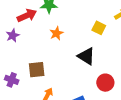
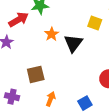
black triangle: (86, 56) -> (73, 43), moved, turned 42
purple cross: (12, 80) -> (12, 97), moved

